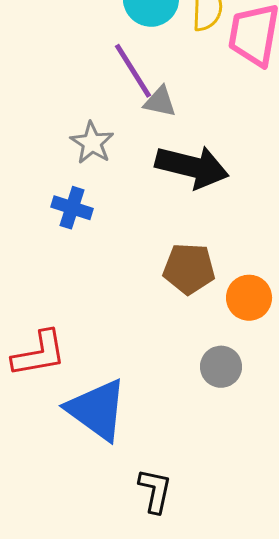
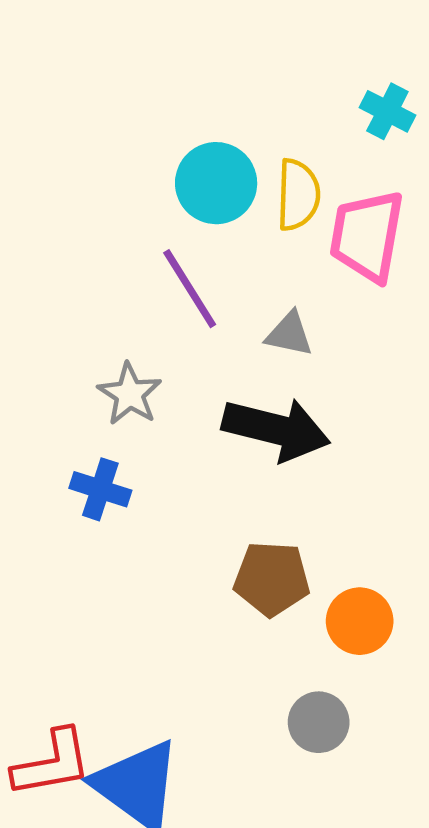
gray triangle: (160, 102) -> (289, 334), moved
red L-shape: (39, 354) -> (52, 763), moved

